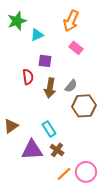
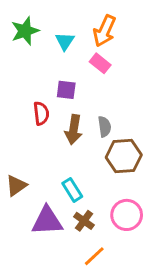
cyan triangle: (37, 35) -> (65, 41), moved, turned -32
pink rectangle: (76, 48) -> (100, 63), moved
gray semicircle: (71, 86) -> (105, 127), turned -48
pink circle: (86, 172) -> (127, 215), moved

